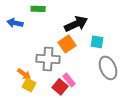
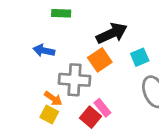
blue arrow: (15, 23) -> (44, 51), moved
cyan square: (97, 42) -> (140, 57), turned -32
orange arrow: (24, 74) -> (53, 98), moved

